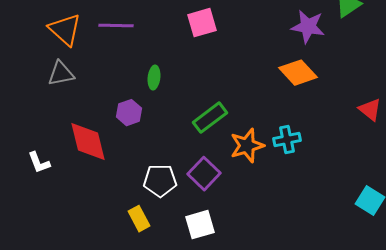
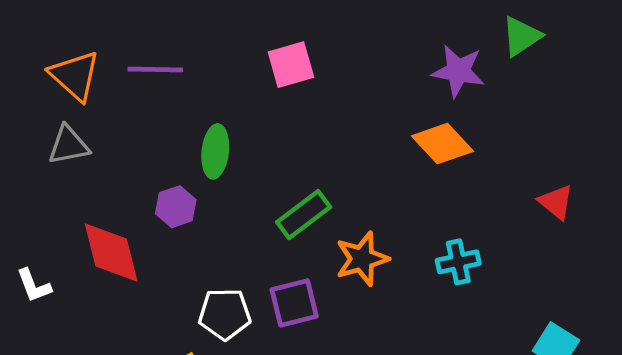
green ellipse: (154, 78) -> (215, 151), size x1.4
cyan cross: (287, 140) -> (458, 262), moved
purple square: (204, 174) -> (294, 303), turned 32

